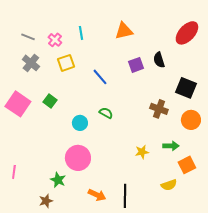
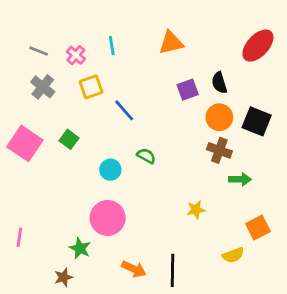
blue line: (100, 77) -> (124, 110), moved
orange circle: (191, 120) -> (219, 117), moved
green arrow: (171, 146) -> (240, 179), moved

